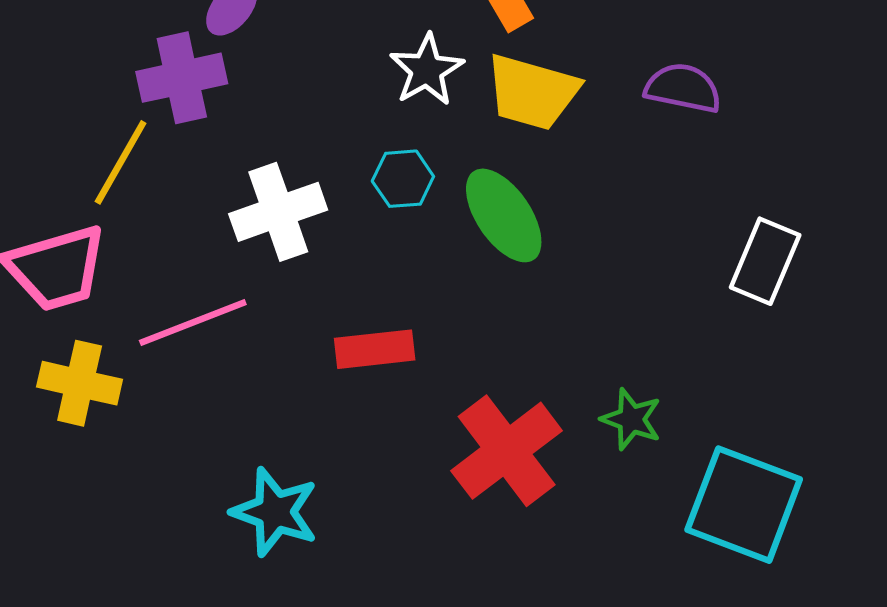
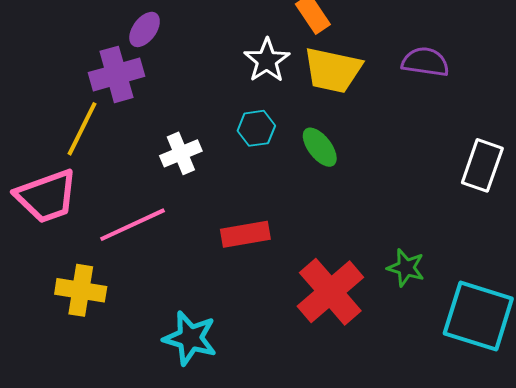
white cross: (278, 212) -> (181, 153), size x0.7
green ellipse: (504, 215) -> (320, 147), size x0.7
yellow cross: (80, 383) -> (81, 290), moved

